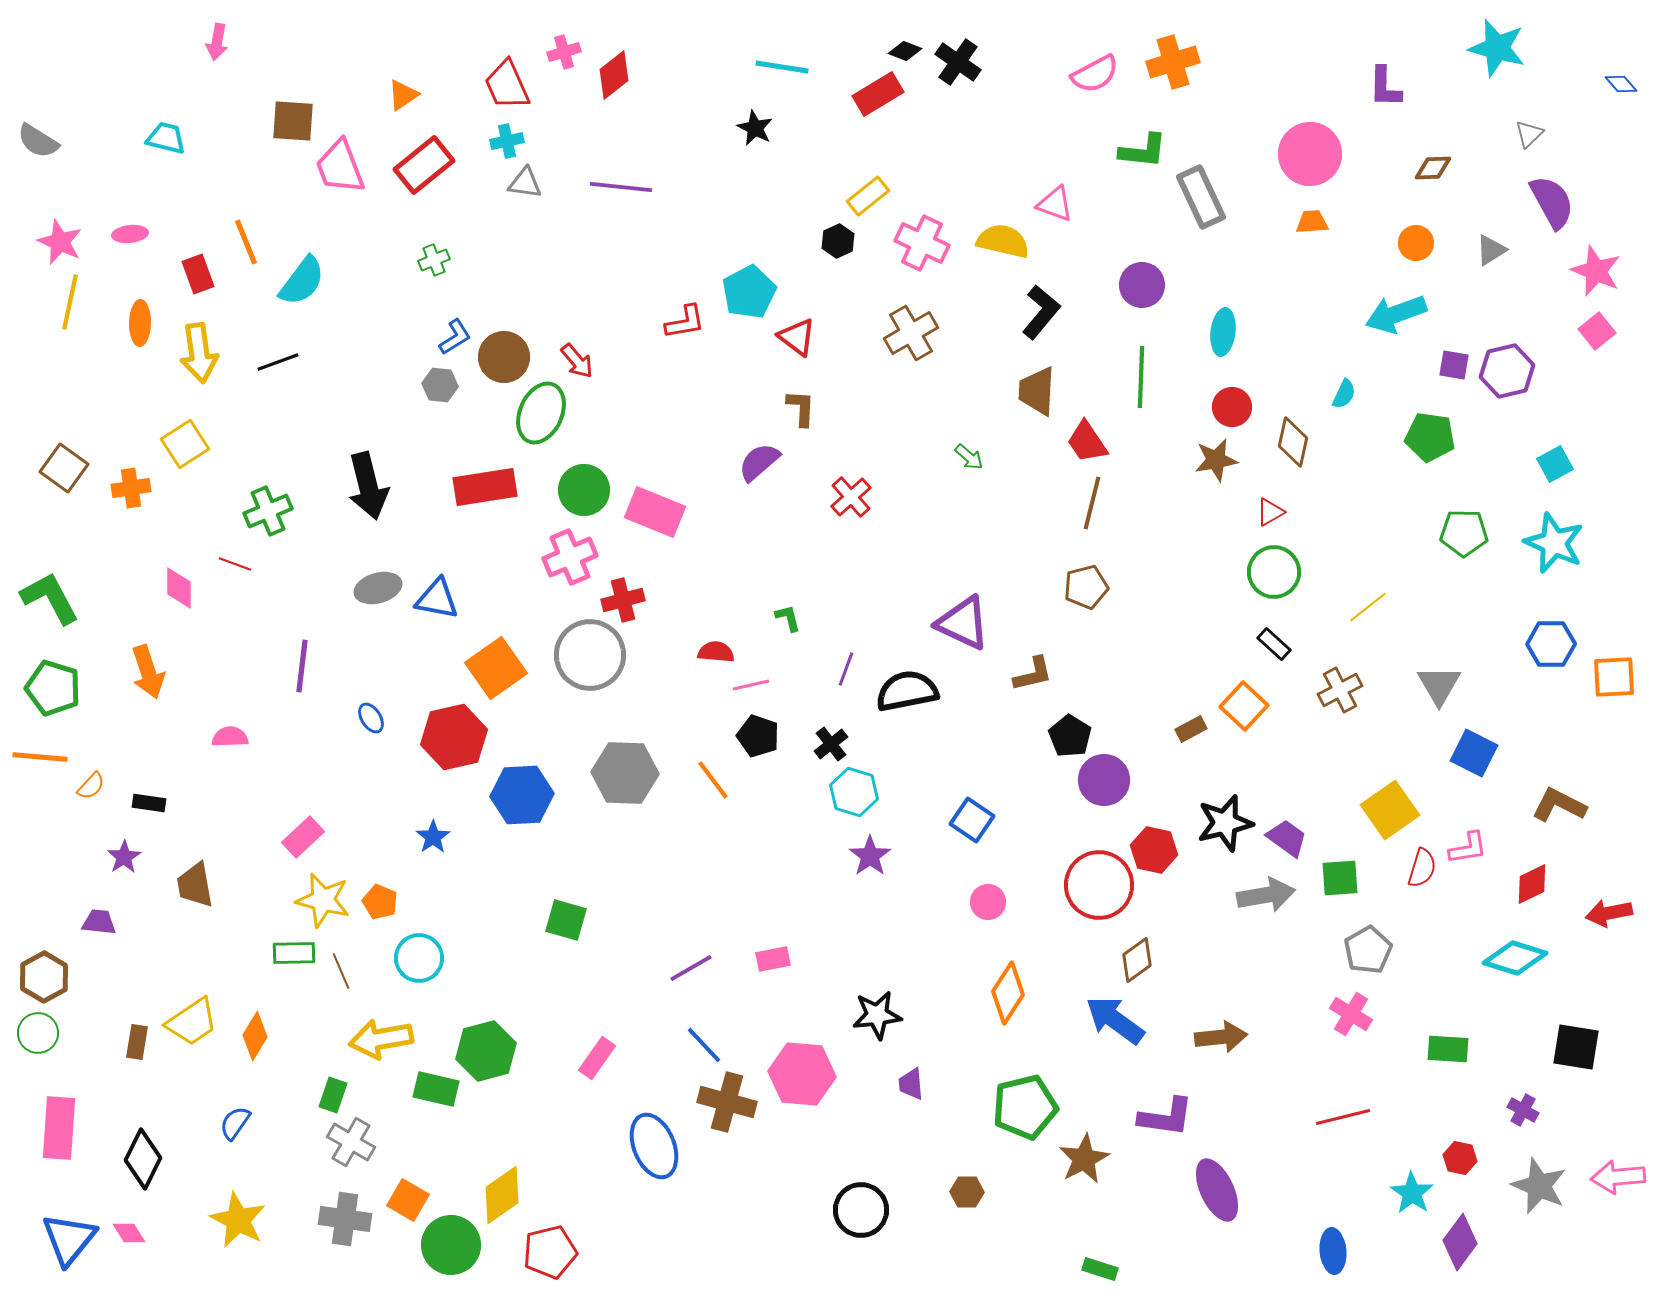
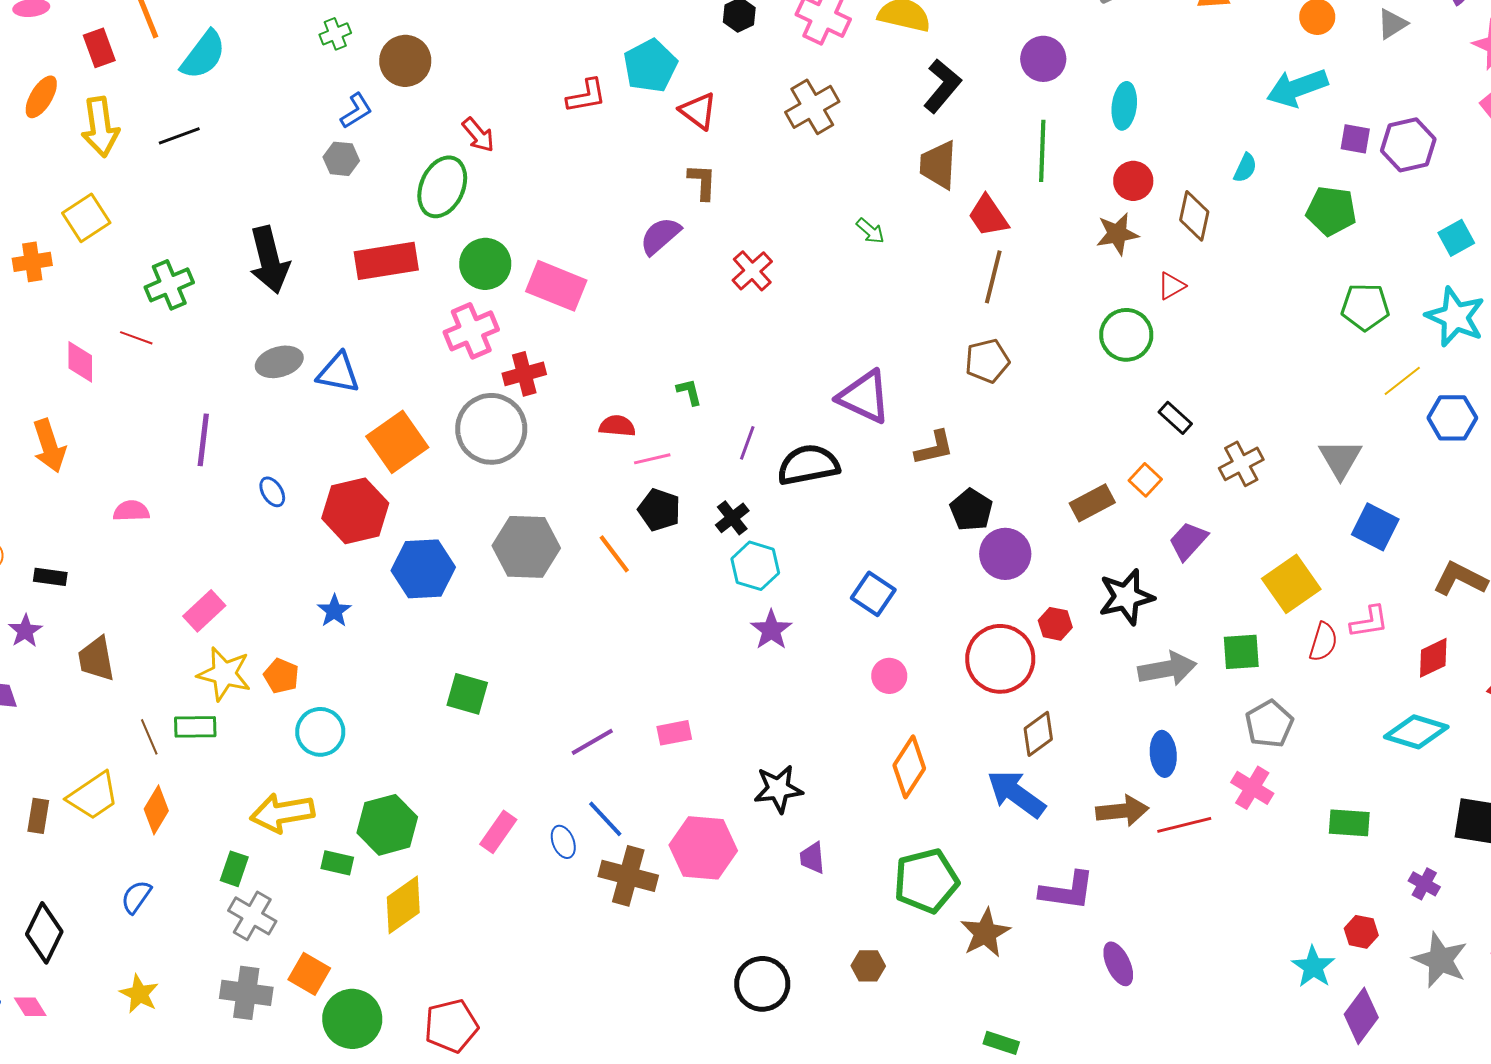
orange ellipse: (140, 323) -> (41, 97), turned 30
brown circle: (504, 357) -> (405, 61), moved
green circle: (1274, 572) -> (1126, 335), moved
yellow line: (1368, 607) -> (1402, 381), moved
orange square: (1244, 706) -> (1145, 480), size x0.7
brown rectangle: (1191, 729) -> (1092, 503), size x1.4
purple trapezoid: (1287, 838) -> (1188, 541), moved, turned -84
red hexagon: (1154, 850) -> (1055, 624), size x0.7
brown line: (341, 971) -> (149, 737), moved
green rectangle: (436, 1089) -> (337, 863), size x0.7
red line: (1343, 1117) -> (1184, 825), moved
blue ellipse: (654, 1146) -> (563, 842), moved, size x0.5
purple ellipse: (1217, 1190) -> (1118, 964), size x0.7
yellow diamond: (502, 1195) -> (403, 905), moved
yellow star: (238, 1220) -> (139, 994), size x0.7
blue ellipse: (1333, 1251) -> (1163, 754), moved

